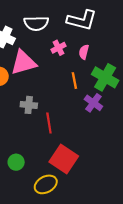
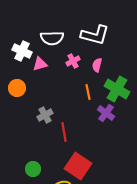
pink triangle: (23, 63) -> (40, 64), moved, size x0.6
gray cross: (29, 105) -> (45, 115), turned -35

